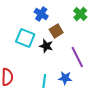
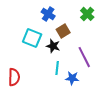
cyan line: (44, 81) -> (57, 68), moved

